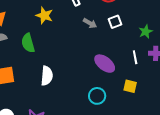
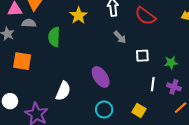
white square: (115, 22) -> (142, 56), moved
purple ellipse: (105, 64) -> (101, 77), moved
white semicircle: (47, 76) -> (63, 91), moved

